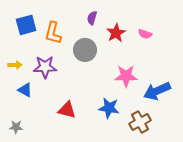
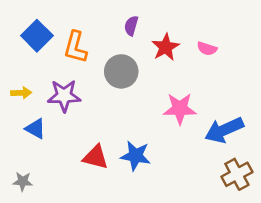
blue square: (26, 25) -> (37, 36), turned -30
blue star: (109, 108) -> (136, 156), moved
brown cross: (140, 122) -> (237, 174), moved

